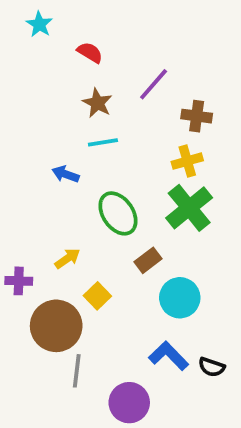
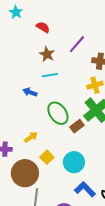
brown rectangle: (148, 260) -> (77, 126), moved
cyan circle: (180, 298) -> (74, 162), moved

